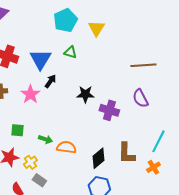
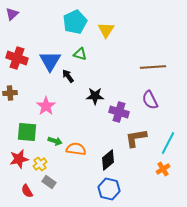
black arrow: (50, 81) -> (68, 76), moved, turned -72
pink star: (30, 94) -> (46, 106), moved
green square: (17, 130) -> (27, 132), size x1.5
brown L-shape: (126, 153) -> (136, 138), moved, turned 80

